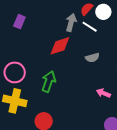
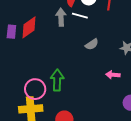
red diamond: (60, 46) -> (29, 27), moved
pink circle: (15, 72) -> (35, 89), moved

